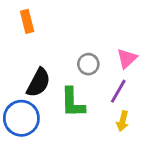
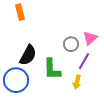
gray circle: (88, 64) -> (71, 44), moved
yellow arrow: (123, 121) -> (77, 82), moved

